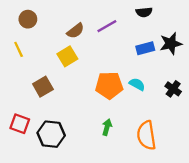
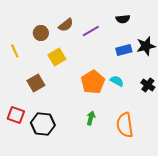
brown circle: (28, 19) -> (41, 33), moved
brown semicircle: (76, 31) -> (66, 25), moved
orange pentagon: (109, 85) -> (93, 82), turned -30

